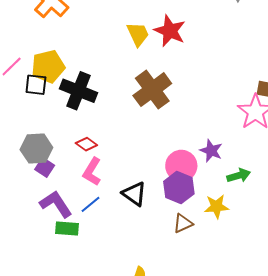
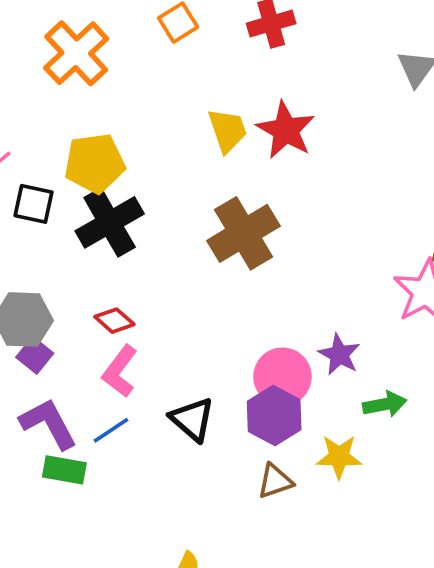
yellow pentagon: (48, 66) -> (95, 163), moved
black cross: (79, 91) -> (110, 222), turned 33

